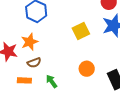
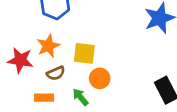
yellow square: (81, 31) -> (84, 53), moved, turned 36
orange circle: (87, 69) -> (100, 78), moved

